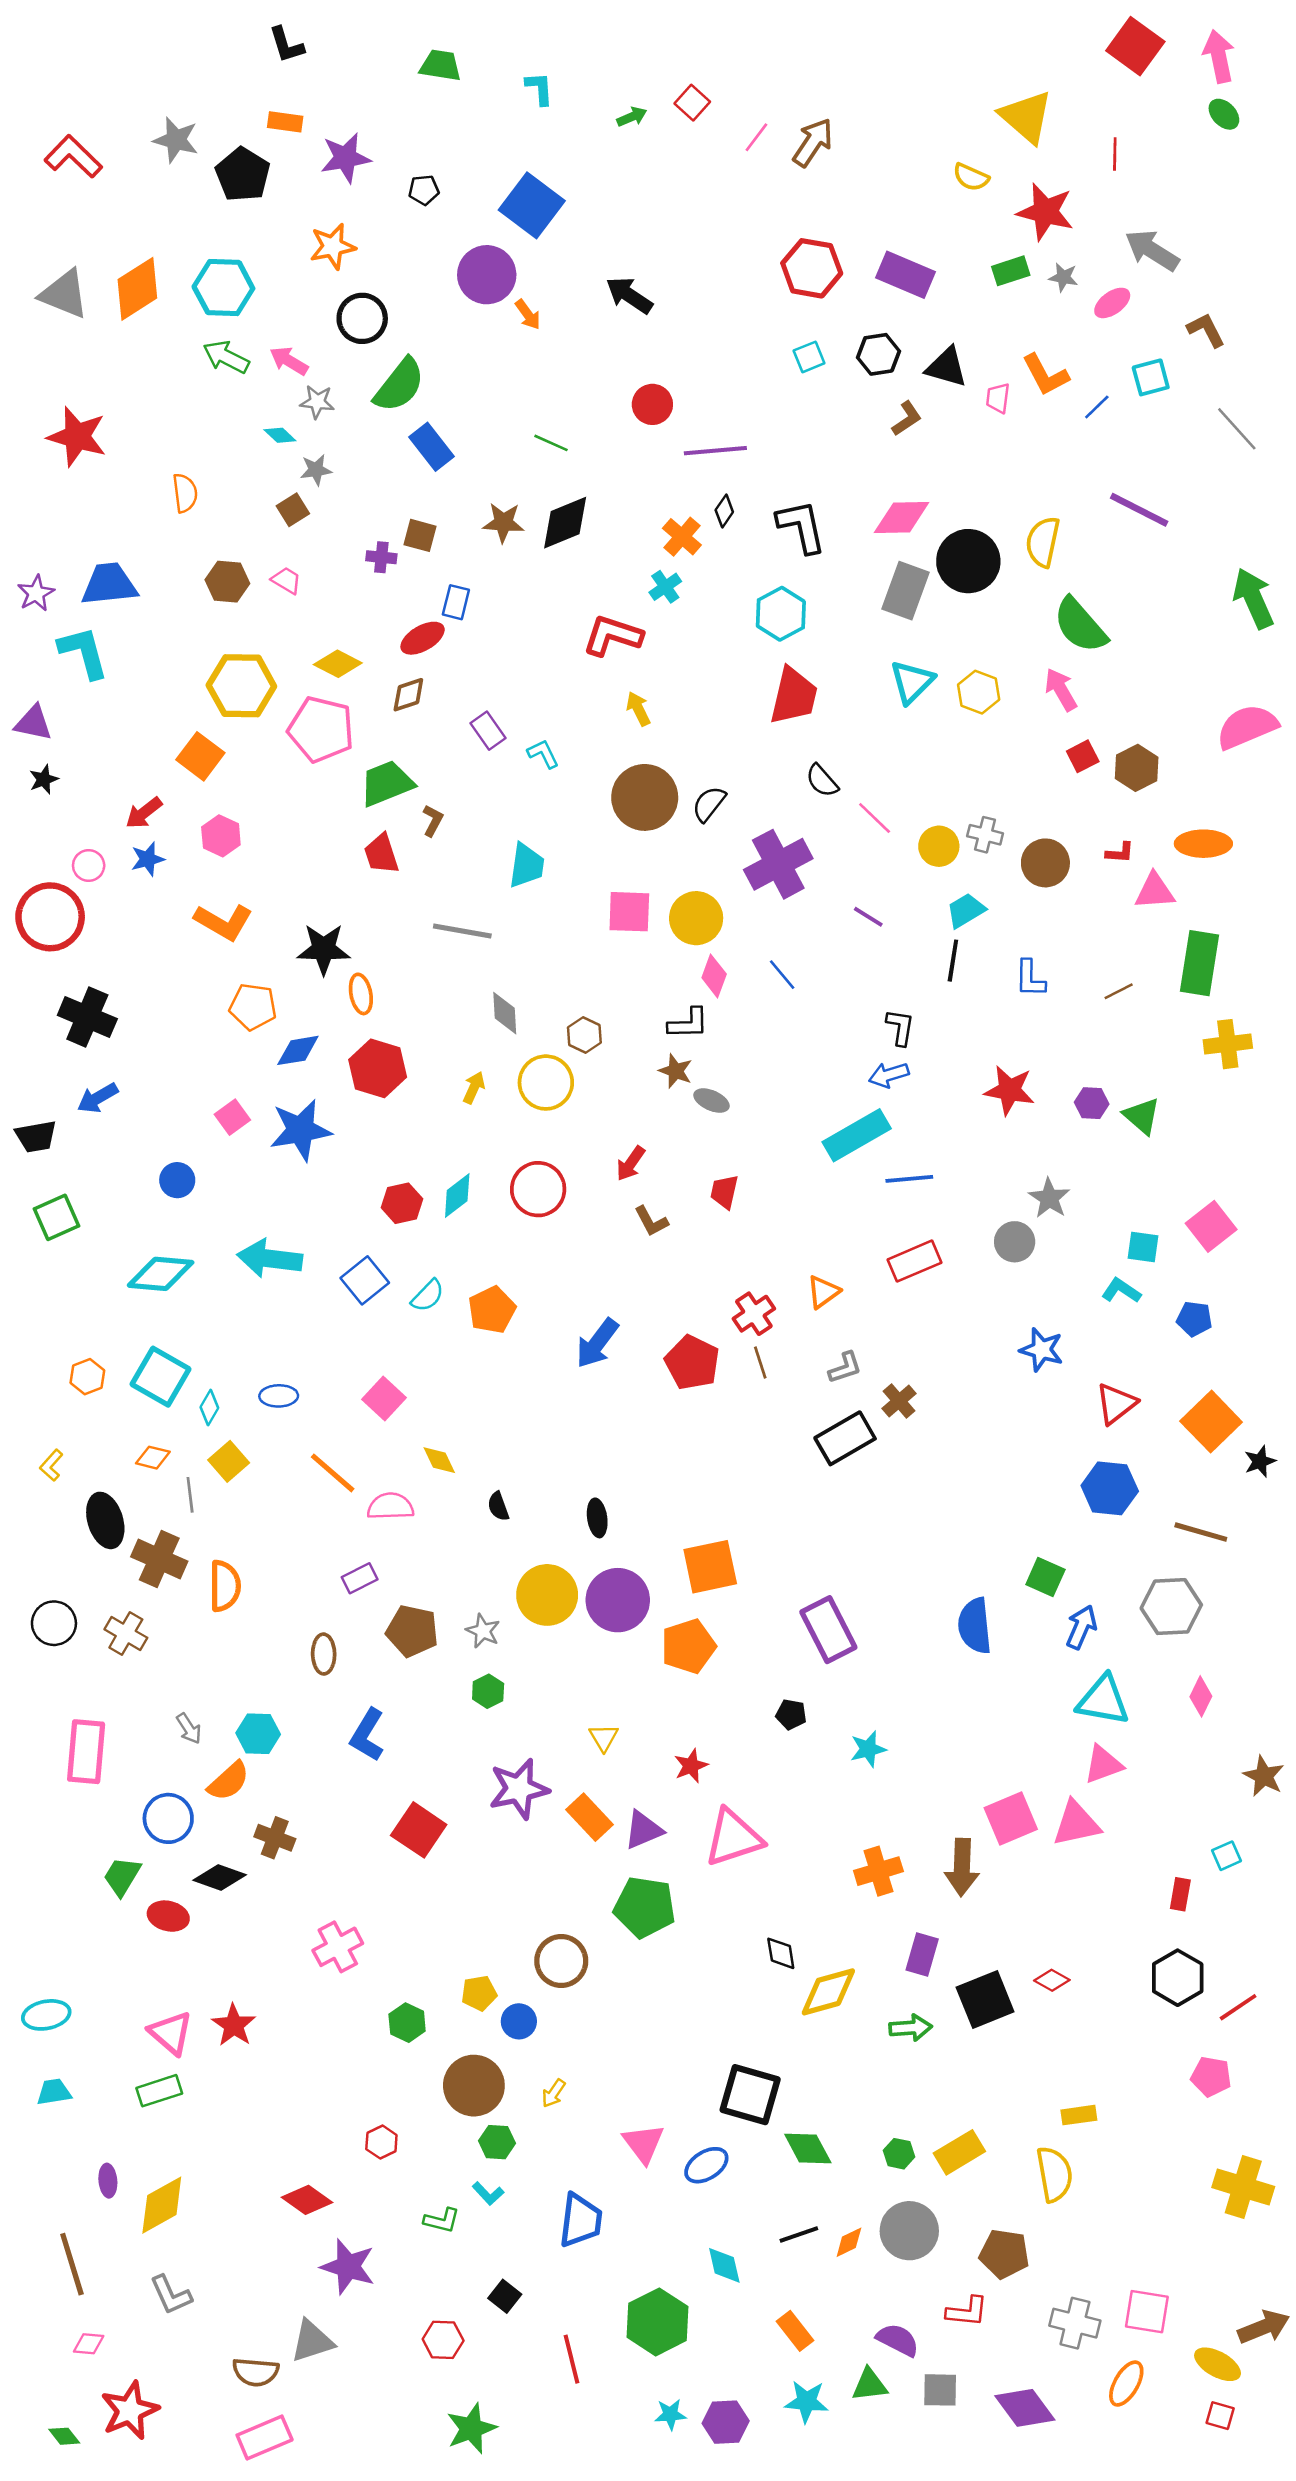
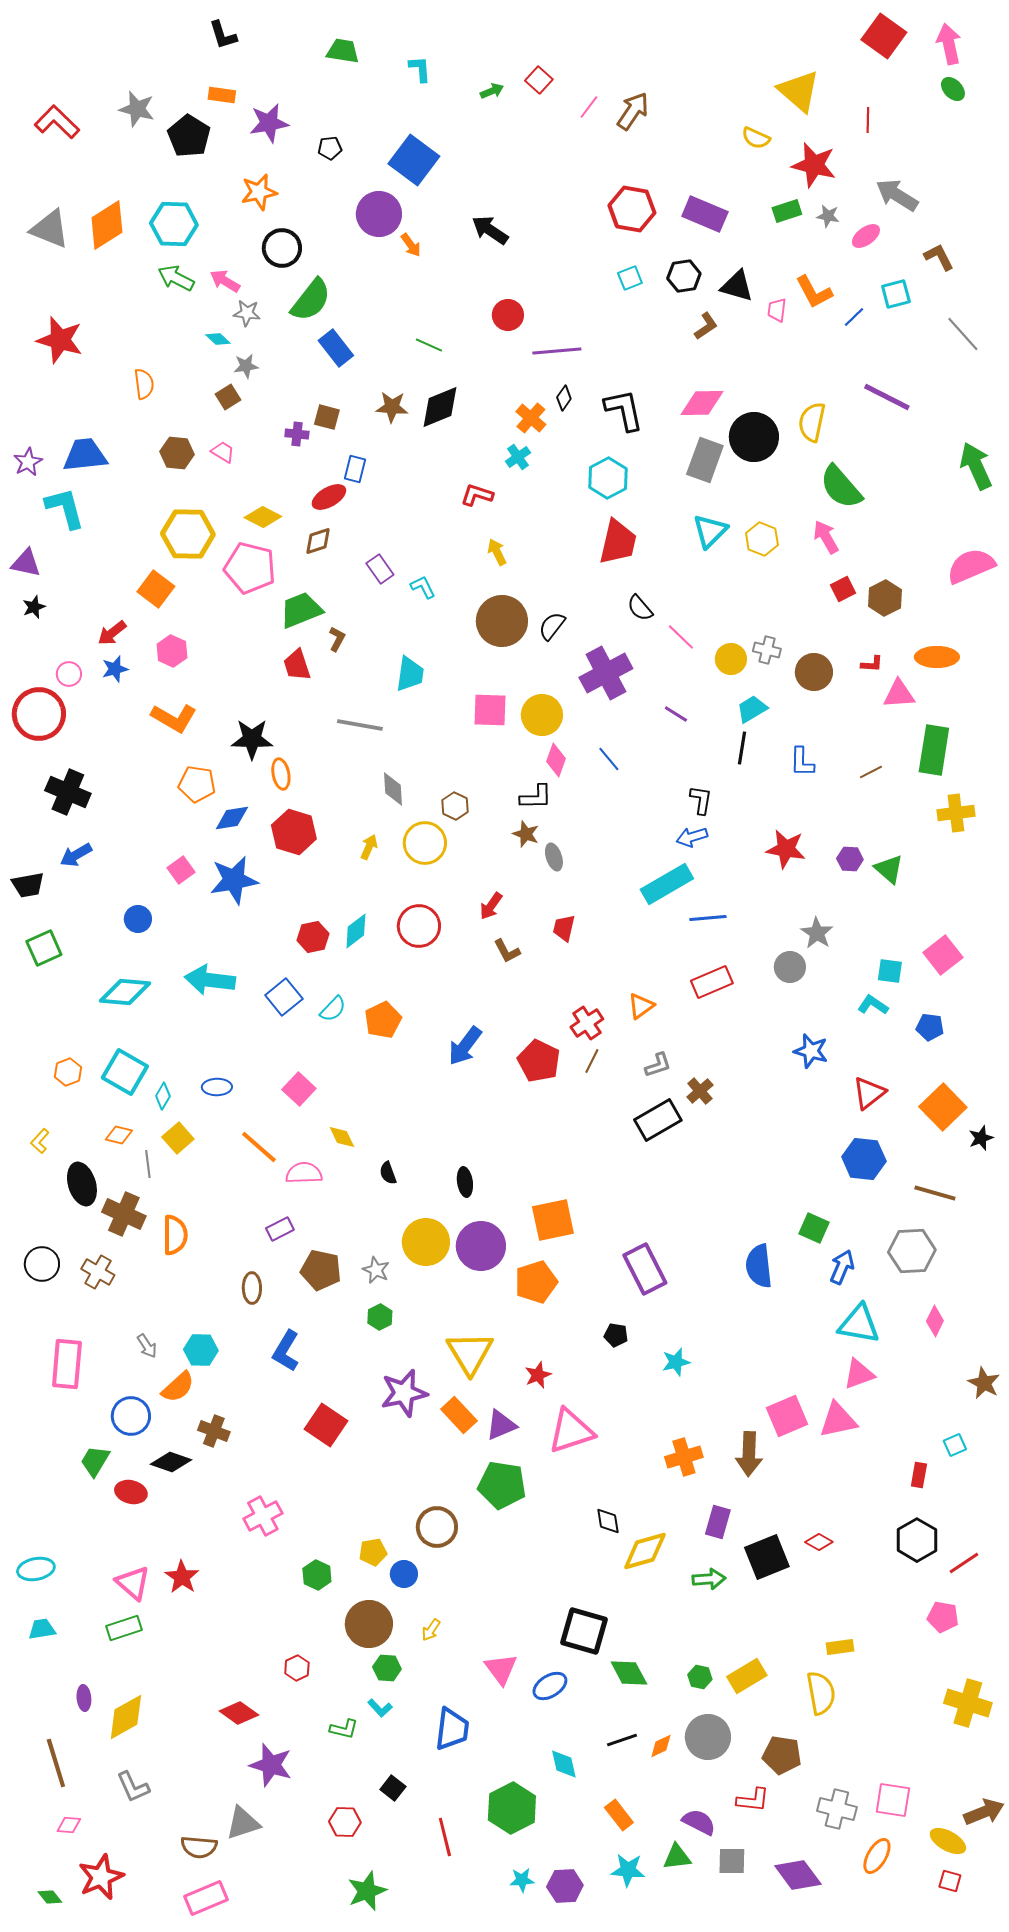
red L-shape: (613, 636) -> (477, 495), size x0.7
gray ellipse: (711, 1101) -> (554, 857), turned 48
brown line: (760, 1363) -> (592, 1061), turned 45
yellow triangle: (604, 1738) -> (470, 1353), size x2.0

